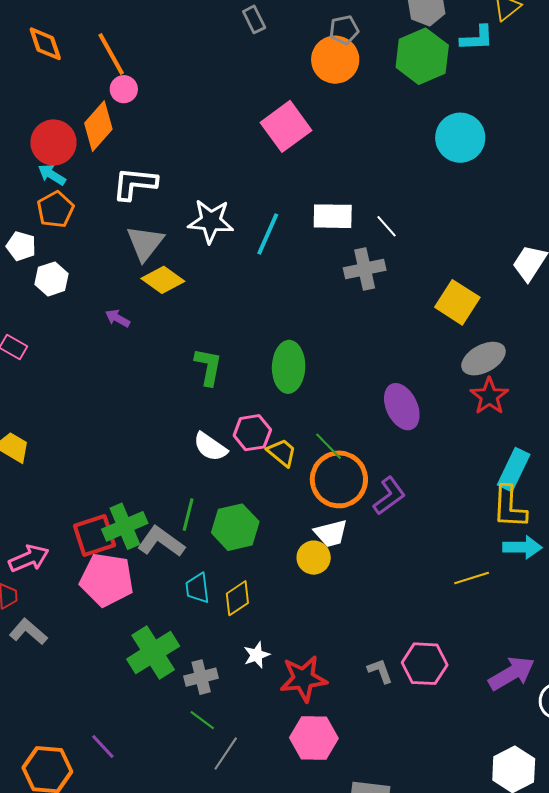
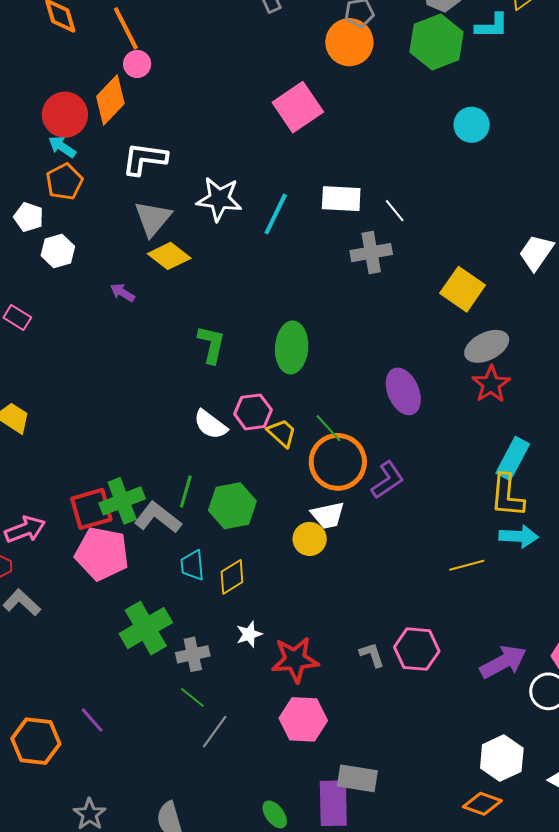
cyan circle: (460, 138) -> (472, 125), size x0.7

